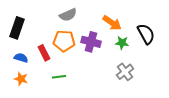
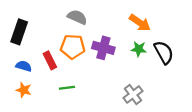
gray semicircle: (68, 15) -> (77, 17), turned -132
orange arrow: (112, 23) -> (140, 23), moved
black semicircle: (146, 34) -> (164, 52), moved
gray cross: (125, 72) -> (133, 95), moved

